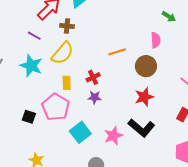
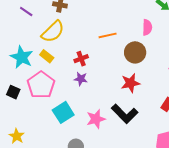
cyan star: (31, 66) -> (22, 57), moved
yellow rectangle: (67, 83) -> (47, 56), moved, turned -56

